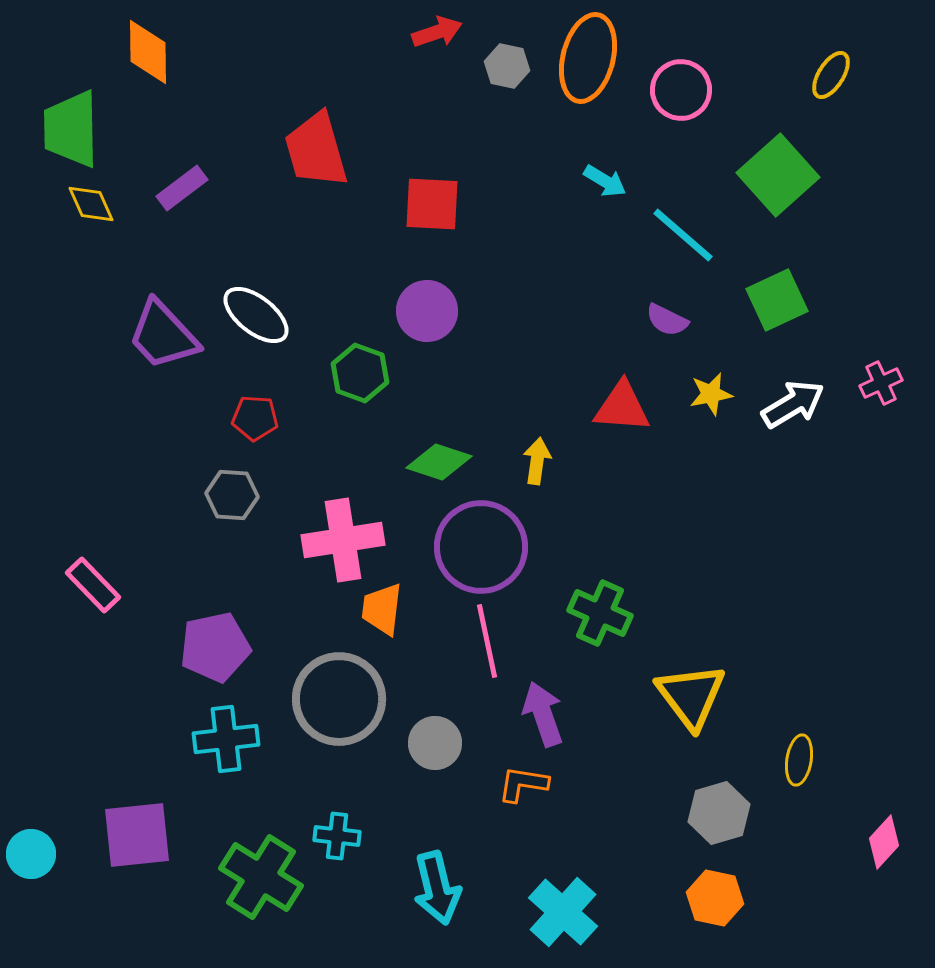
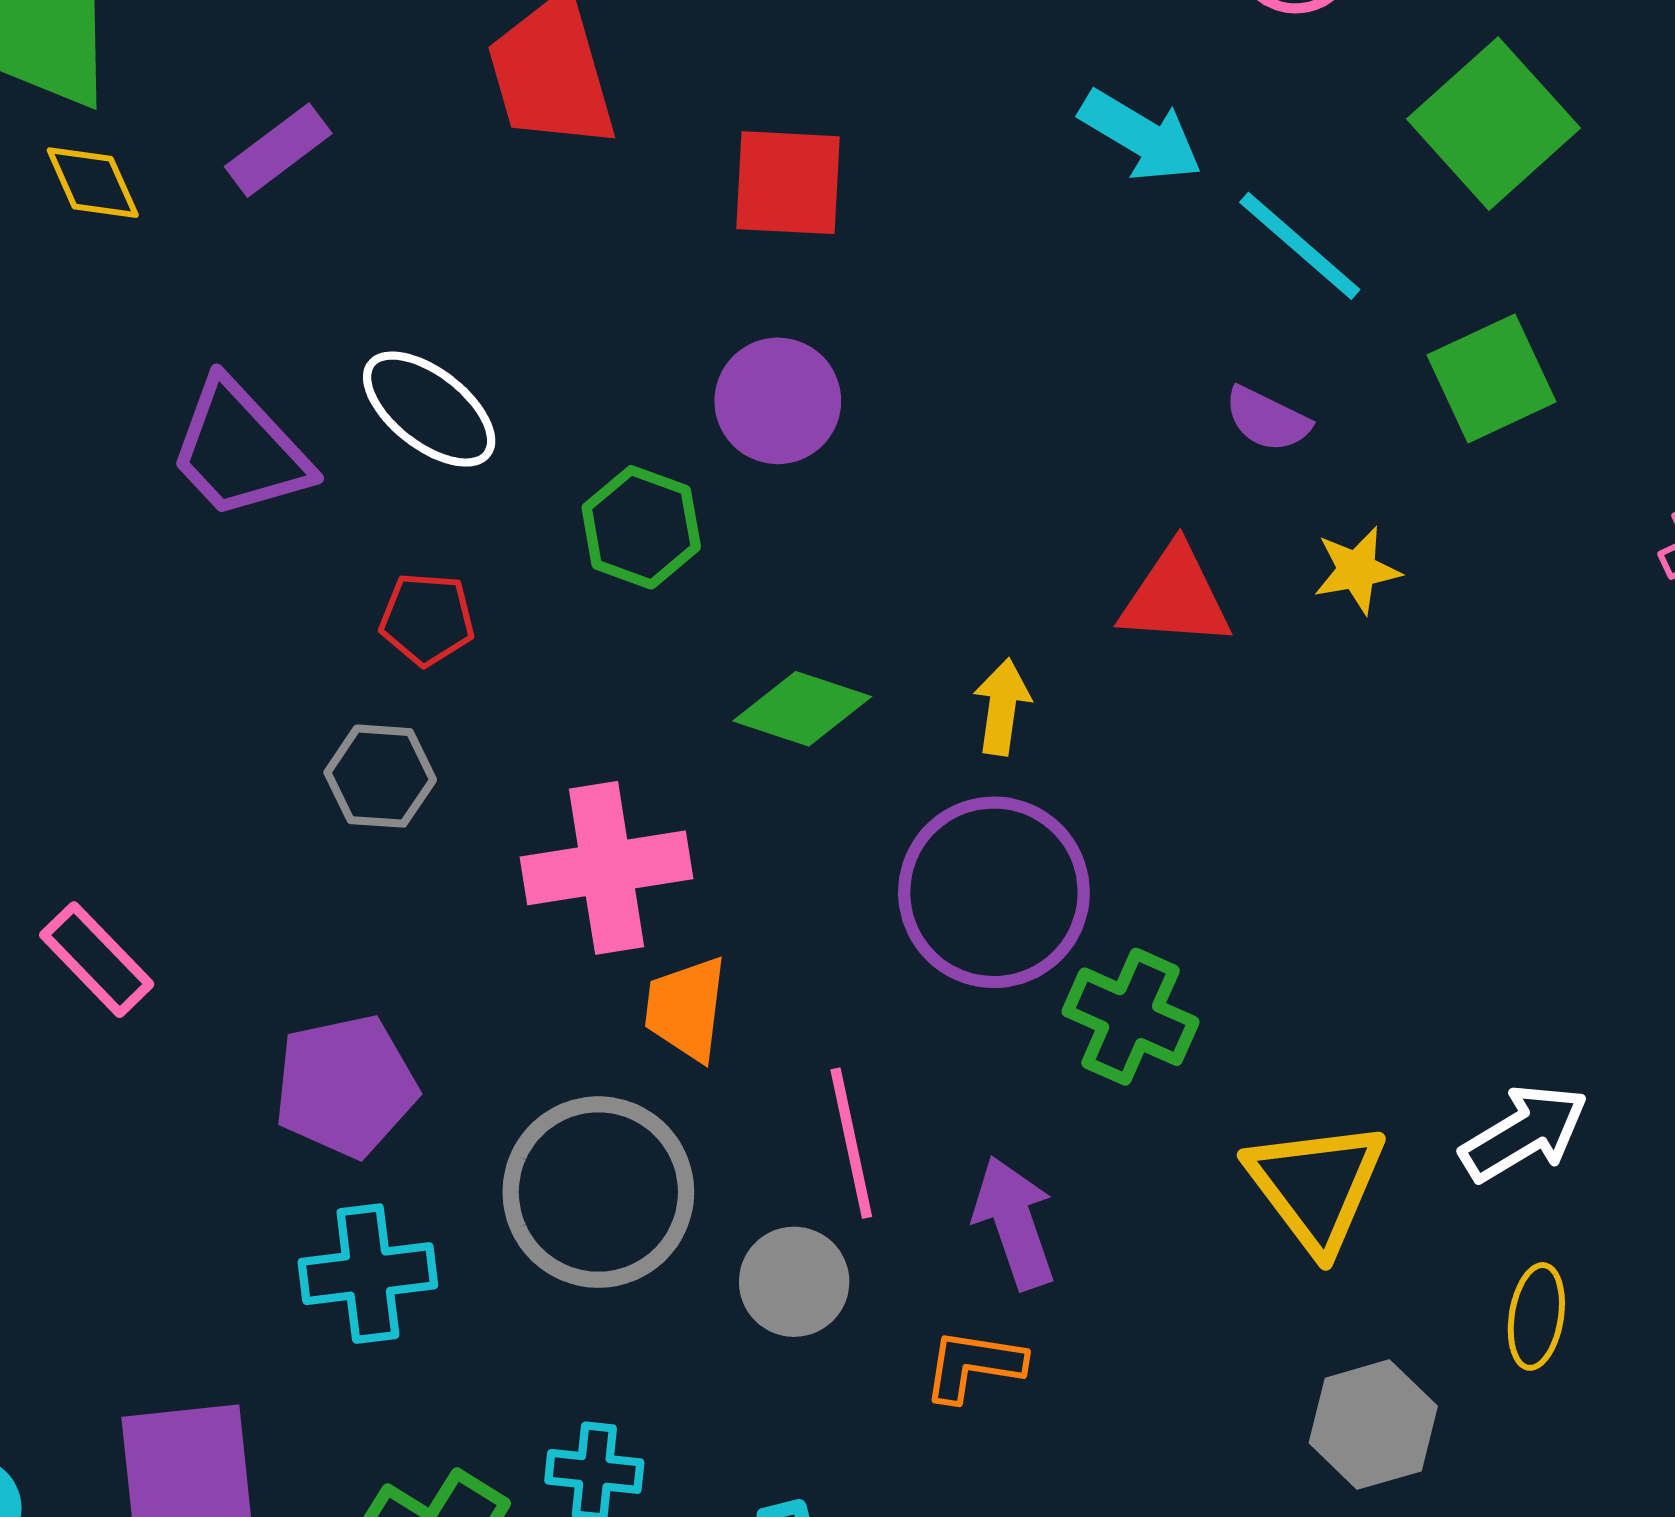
cyan arrow: (605, 181) -> (1141, 136), size x1.4
white arrow: (793, 404) -> (1524, 1133), moved
purple circle: (481, 547) -> (994, 892), moved
pink line: (487, 641) -> (851, 1143), moved

